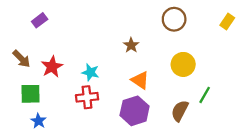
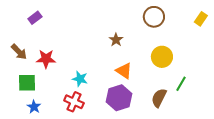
red star: (52, 67) -> (46, 59), turned 30
cyan star: (90, 72) -> (80, 79), moved
red cross: (87, 97) -> (74, 102), moved, turned 30

